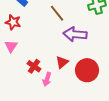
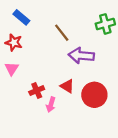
red triangle: (62, 62) -> (67, 86), turned -48
red cross: (34, 66) -> (37, 90), turned 32

